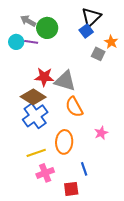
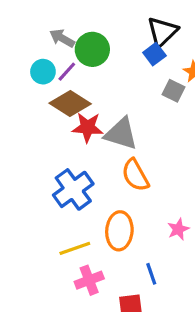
purple line: (31, 42) -> (67, 72), turned -56
brown diamond: (33, 97) -> (70, 103), moved
pink star: (101, 133) -> (178, 229), moved

